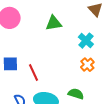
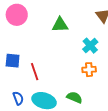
orange cross: (87, 65) -> (89, 70), turned 32

